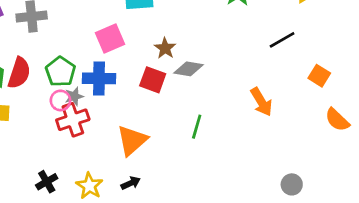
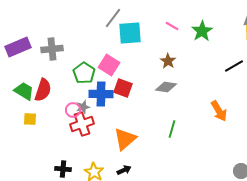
pink square: (110, 39) -> (109, 65), turned -35
brown star: (165, 48) -> (168, 61), moved
green pentagon: (60, 72) -> (84, 73), moved
red square: (153, 80) -> (123, 88), moved
black cross: (47, 182) -> (63, 169), turned 35

